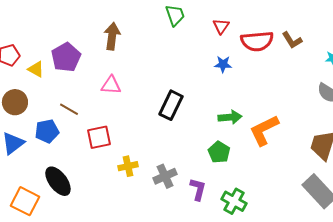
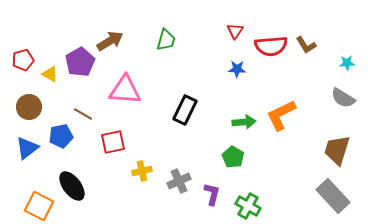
green trapezoid: (175, 15) -> (166, 40), moved, turned 35
brown arrow: (112, 36) -> (110, 41), moved, turned 52
pink triangle: (111, 85) -> (125, 90), size x1.6
orange L-shape: (264, 130) -> (281, 115), moved

